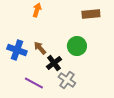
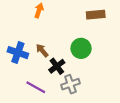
gray cross: (67, 80) -> (70, 84), turned 36

